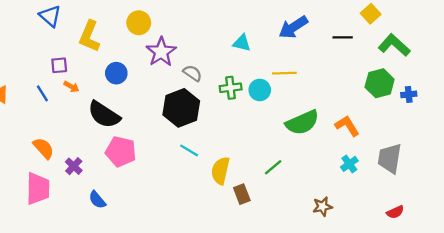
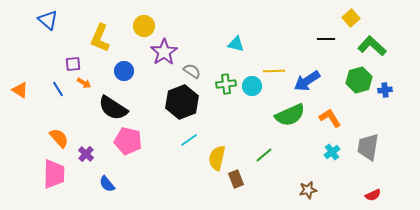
blue triangle: (50, 16) -> (48, 20), moved
blue arrow: (293, 27) -> (307, 81), moved
cyan line: (189, 150) -> (189, 140), turned -66

